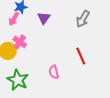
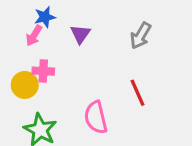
pink cross: (20, 42) -> (43, 71), turned -32
pink semicircle: (54, 72) -> (96, 117), size x1.5

